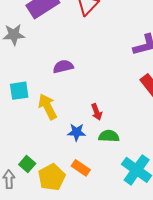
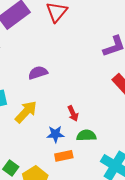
yellow arrow: (48, 107) -> (26, 112), turned 75
orange rectangle: (81, 168) -> (64, 156), moved, turned -42

